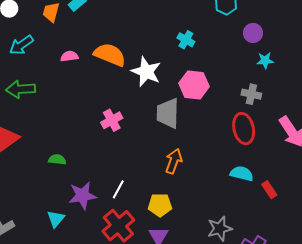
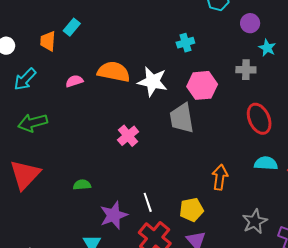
cyan cross: (186, 40) -> (185, 43), turned -36
cyan star: (265, 60) -> (267, 48), turned -30
gray cross: (251, 94) -> (246, 70), moved
orange arrow: (174, 161) -> (220, 177), moved
white line: (118, 189) -> (148, 202), turned -36

